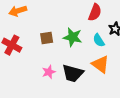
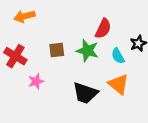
red semicircle: (95, 12) -> (103, 29), moved
pink star: (49, 72) -> (36, 81), moved

